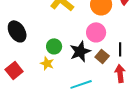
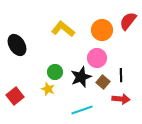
black ellipse: (17, 31) -> (17, 45), moved
red arrow: (120, 73) -> (121, 99), turned 102

